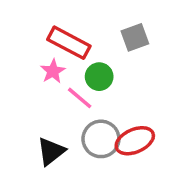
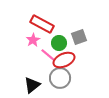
gray square: (135, 37) -> (79, 37), moved
red ellipse: (135, 141) -> (64, 60), moved

